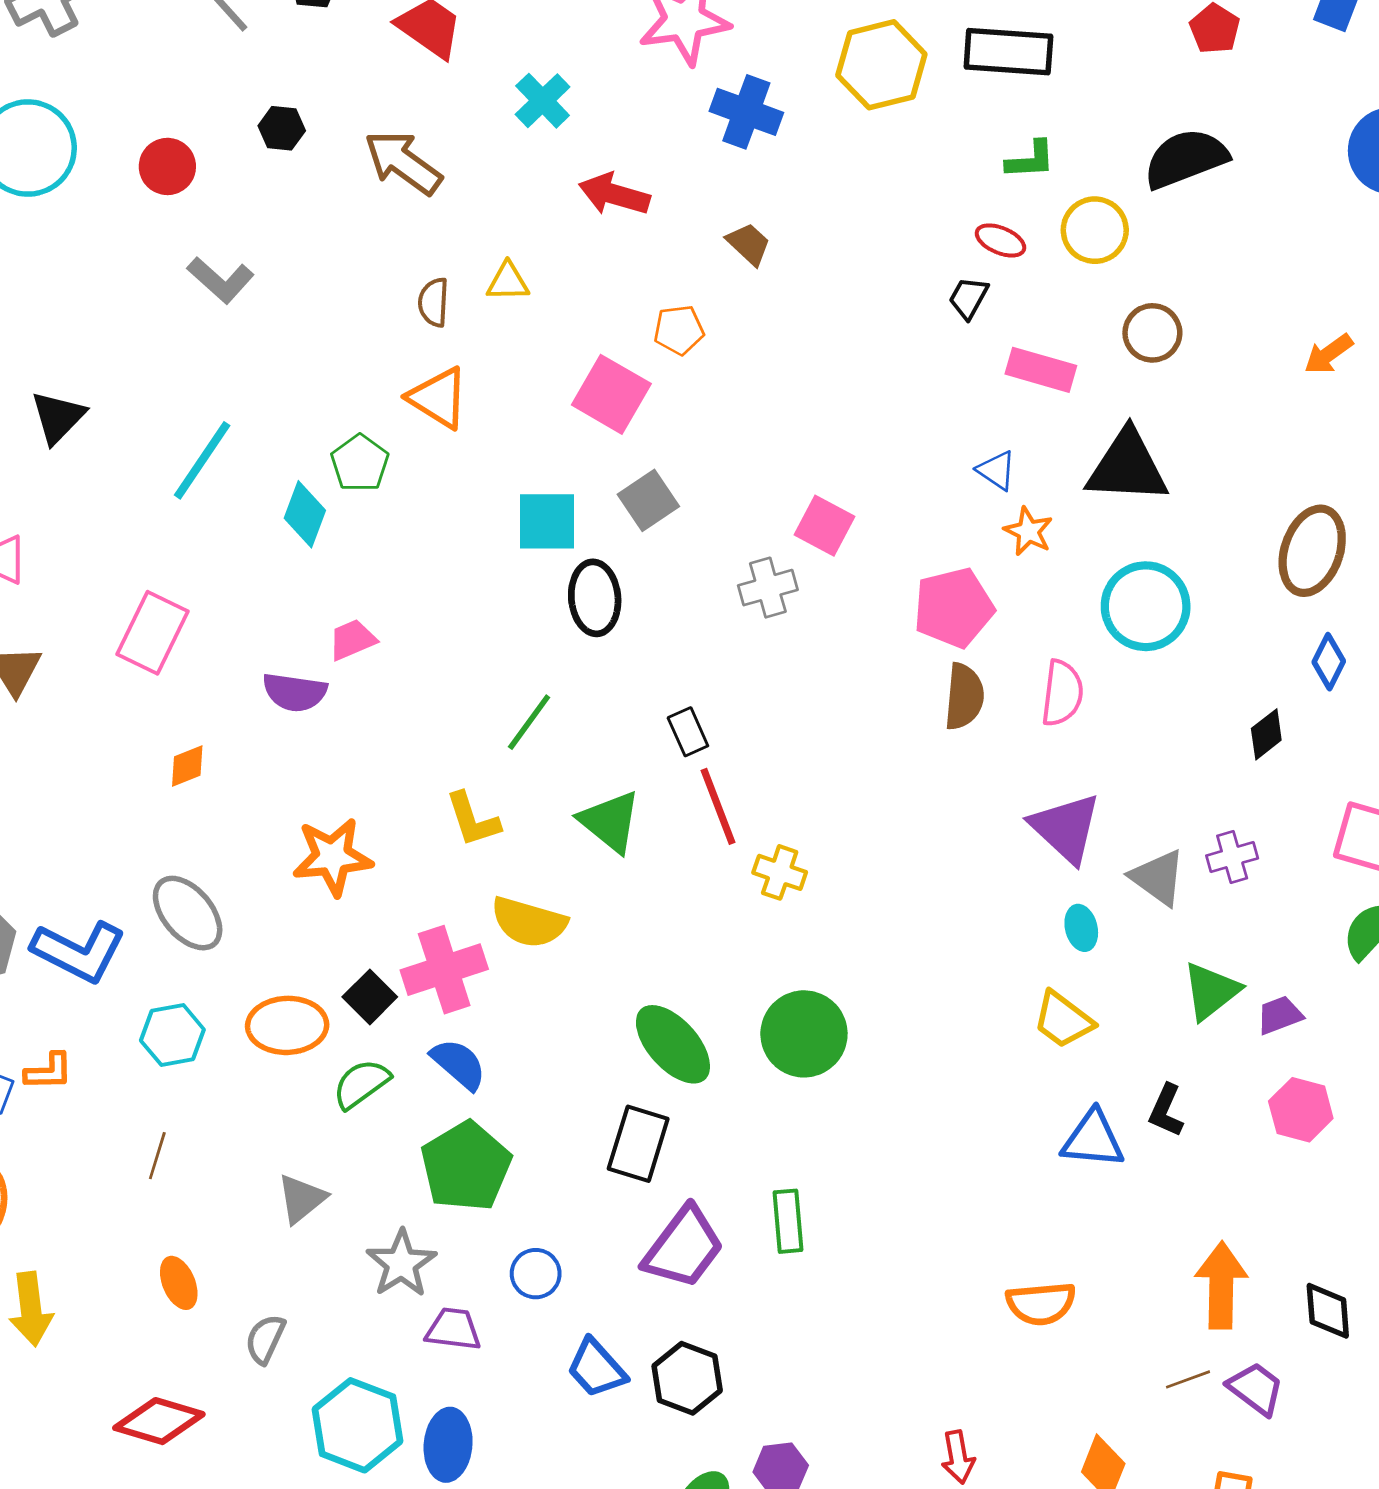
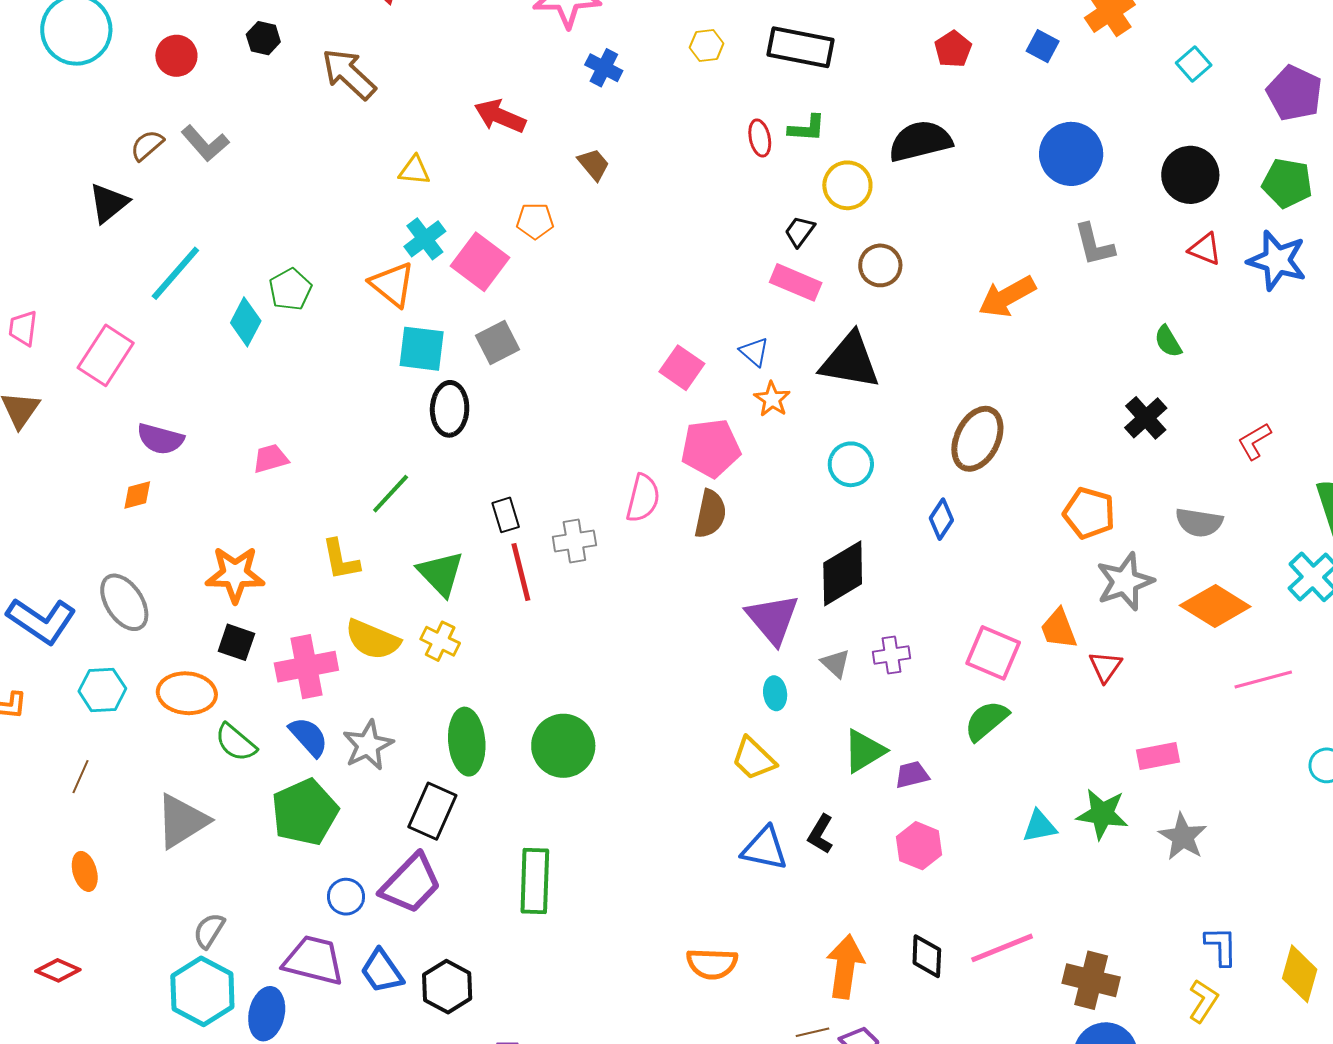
yellow hexagon: (881, 65) -> (707, 46), size x0.5
cyan cross: (543, 101) -> (425, 239), moved
blue cross: (746, 112) -> (604, 68), size x0.7
red ellipse: (1000, 240) -> (760, 138), moved, turned 48
black trapezoid: (969, 298) -> (800, 231), moved
brown semicircle: (433, 302) -> (147, 145), moved, turned 39
orange arrow: (1329, 354) -> (1007, 297), size x1.5
orange triangle: (438, 398) -> (392, 284), moved
black triangle: (58, 417) -> (109, 203), moved
pink square: (824, 526) -> (682, 368), moved
gray cross: (768, 588) -> (574, 541), moved
cyan circle: (1146, 606) -> (851, 464), size x0.7
pink rectangle: (152, 633) -> (106, 355), moved
pink trapezoid: (352, 640) -> (271, 458), moved
blue diamond: (1329, 662) -> (941, 519), moved
purple semicircle: (295, 692) -> (160, 439), moved
pink semicircle: (1062, 693) -> (643, 498), moved
black diamond: (1266, 734) -> (843, 573), moved, size x1.8
yellow cross: (780, 872) -> (440, 641), moved
gray triangle: (1158, 877) -> (836, 663), size x0.7
black square: (370, 997) -> (236, 642), moved, turned -33
green ellipse: (673, 1044) -> (467, 742), turned 30
green semicircle: (361, 1084) -> (236, 742), turned -111
gray triangle: (301, 1199) -> (182, 821), size x1.5
green rectangle: (788, 1221) -> (535, 881), size x1.4
purple trapezoid: (684, 1247) -> (411, 884), moved
gray star: (401, 1263) -> (368, 745), moved
black diamond: (1328, 1311) -> (927, 956), moved
purple trapezoid: (453, 1329) -> (314, 960), moved, size x1.5
gray semicircle: (265, 1339) -> (209, 931), moved
red diamond: (159, 1421) -> (58, 970), size x0.7

